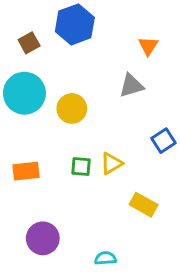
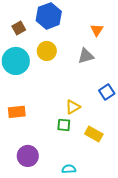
yellow circle: (72, 108) -> (47, 51), moved
green square: (81, 167) -> (64, 125), moved

